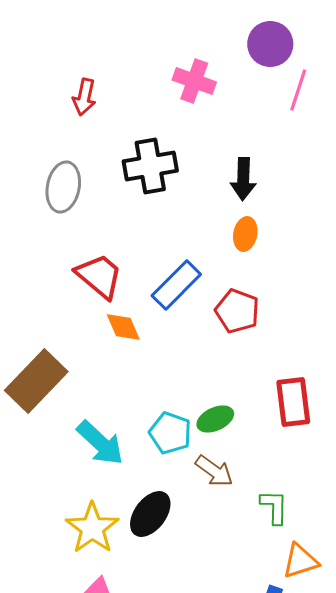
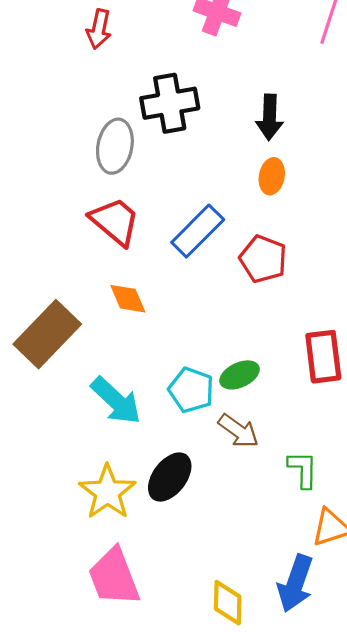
gray ellipse: (63, 187) -> (115, 146), moved
orange diamond: (123, 327) -> (128, 299), moved

